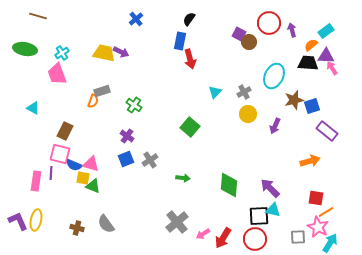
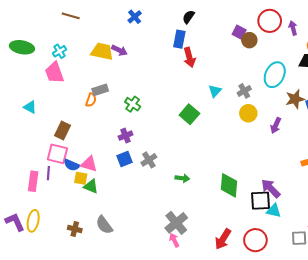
brown line: (38, 16) -> (71, 16), moved
green square: (190, 127) -> (189, 114), moved
purple cross: (127, 136) -> (126, 136), turned 32
black square: (259, 216) -> (261, 201), moved
pink arrow: (203, 234) -> (174, 240), moved, turned 96

